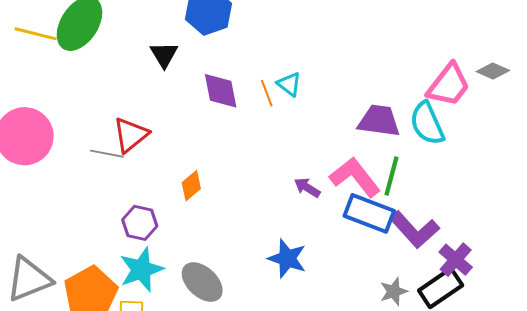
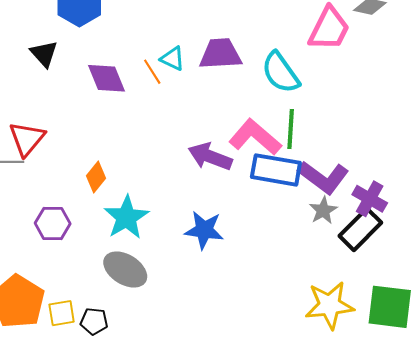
purple trapezoid: (379, 121) -> (220, 54), moved
cyan semicircle: (427, 123) -> (280, 73), moved
purple arrow: (307, 188) -> (210, 157), size x1.6
cyan star: (141, 270) -> (126, 217), moved
gray star: (394, 291) -> (323, 210), moved

